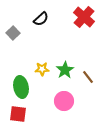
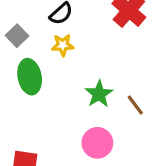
yellow star: (42, 69) -> (63, 45), moved
green ellipse: (21, 87) -> (30, 77), moved

